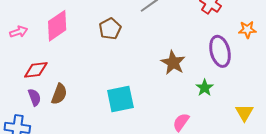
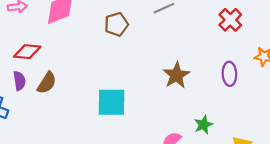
purple ellipse: (220, 51) -> (229, 74), size x0.7
green star: (205, 88) -> (203, 125), moved

